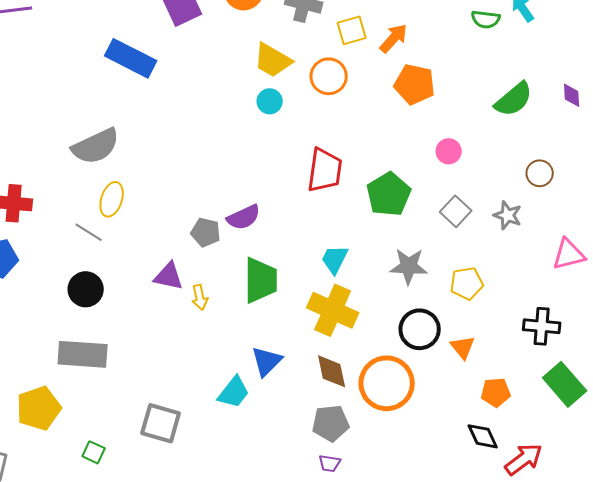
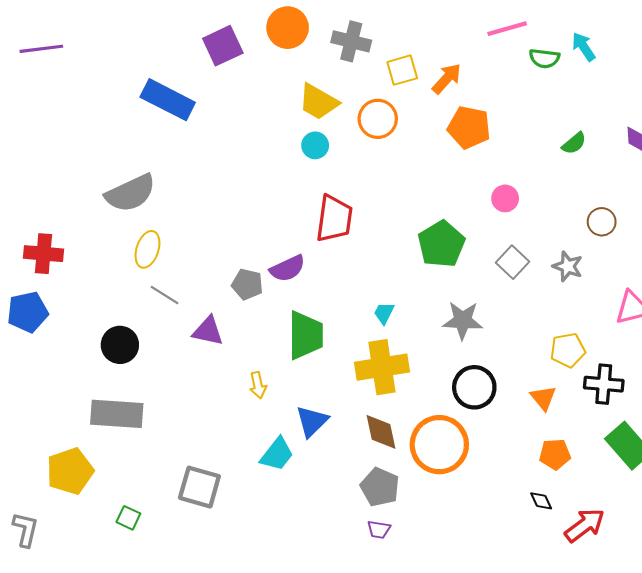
green semicircle: (514, 99) -> (574, 143), size x0.6
red trapezoid: (325, 170) -> (334, 219), moved
gray line: (89, 232) -> (164, 295), moved
cyan trapezoid: (335, 259) -> (384, 313), size x0.7
yellow pentagon: (467, 283) -> (568, 350), moved
yellow arrow: (200, 297) -> (258, 385), moved
yellow cross: (333, 310) -> (382, 367), turned -33
orange triangle: (463, 347) -> (543, 398), moved
gray pentagon: (331, 423) -> (380, 487), turned 30
black diamond: (483, 436) -> (541, 501), size x0.7

